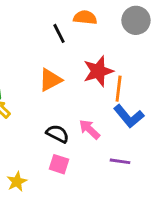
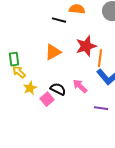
black line: (59, 33) -> (59, 20), turned -48
pink square: (59, 164) -> (47, 99), moved, turned 32
yellow star: (17, 182) -> (30, 88), moved

